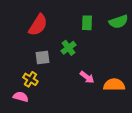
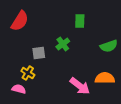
green semicircle: (119, 22) -> (109, 46), moved
red semicircle: (38, 25) -> (20, 21), moved
pink arrow: (87, 77) -> (80, 86), moved, size x1.5

